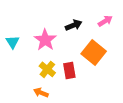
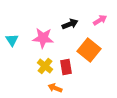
pink star: (45, 40) -> (43, 38), turned -30
orange arrow: (41, 93) -> (55, 88), moved

